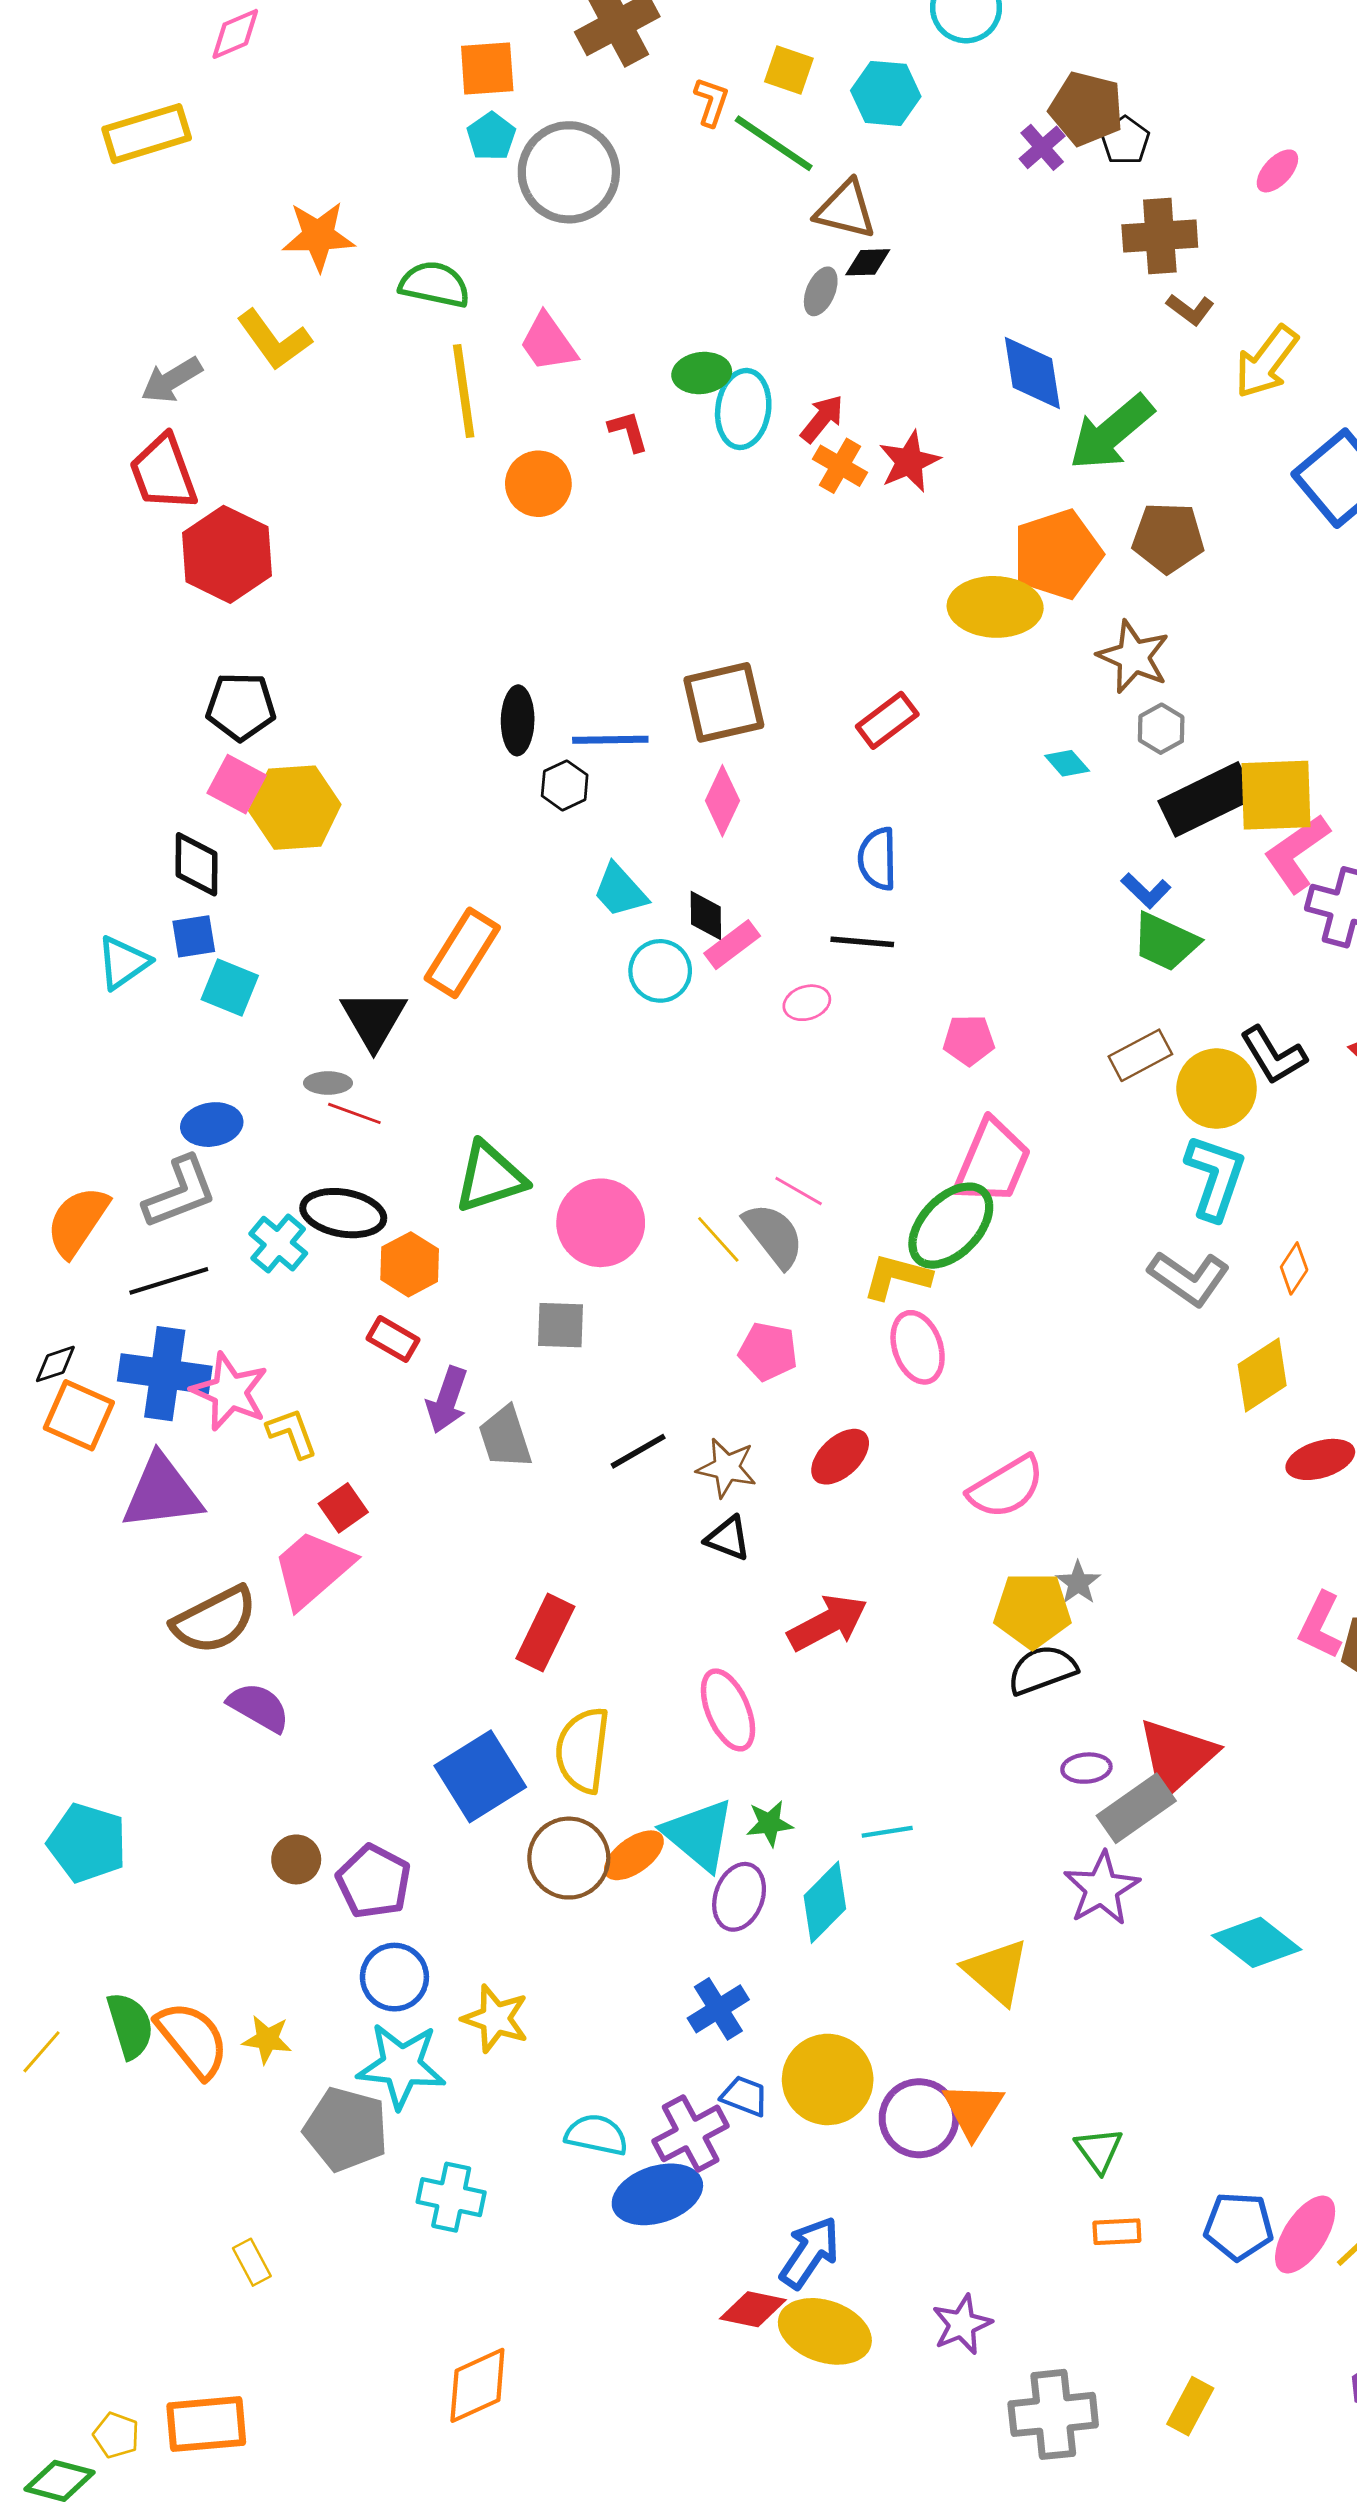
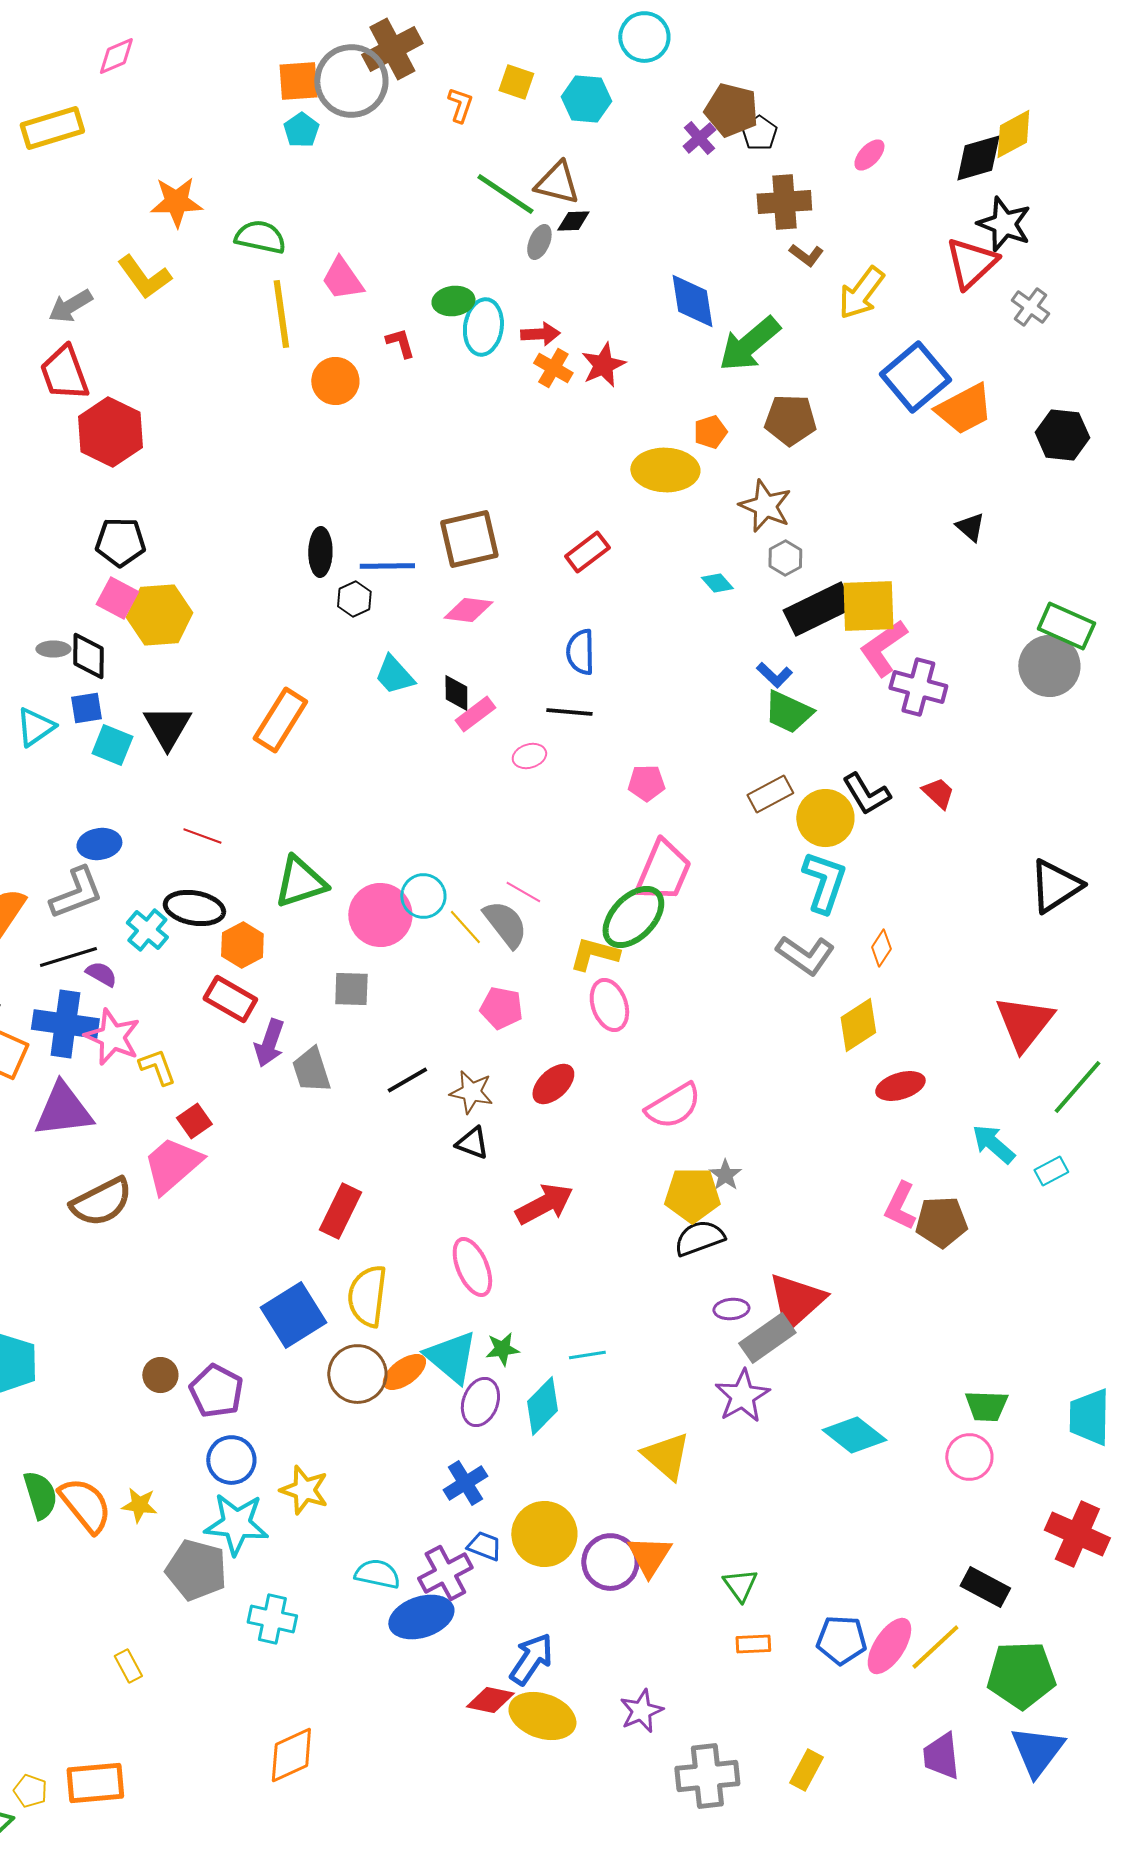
green line: (774, 143) -> (505, 194), moved
gray circle: (569, 172) -> (351, 81), moved
red arrow: (822, 419) -> (540, 334), turned 48
orange pentagon: (1057, 554) -> (710, 432), size x0.5
pink diamond: (722, 801) -> (468, 610), turned 72
cyan circle: (660, 971) -> (423, 896), moved
black triangle: (374, 1019) -> (167, 727), moved
gray ellipse: (328, 1083) -> (53, 649), moved
red rectangle: (393, 1339) -> (230, 999), size x1.4
purple semicircle: (259, 1707) -> (101, 974), moved, size x0.7

